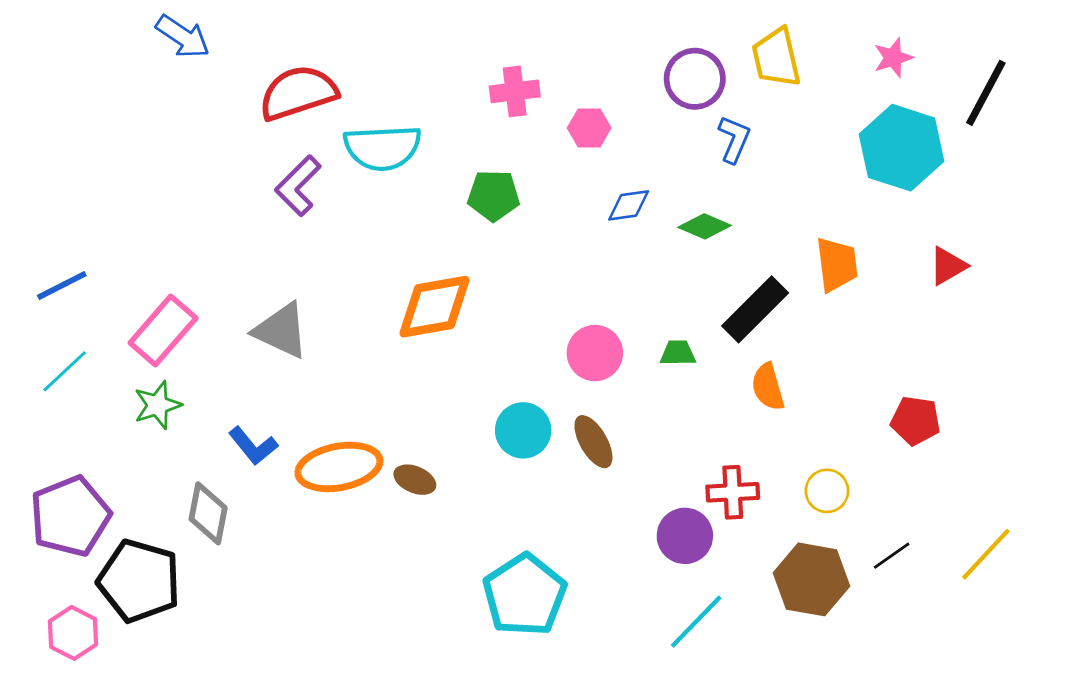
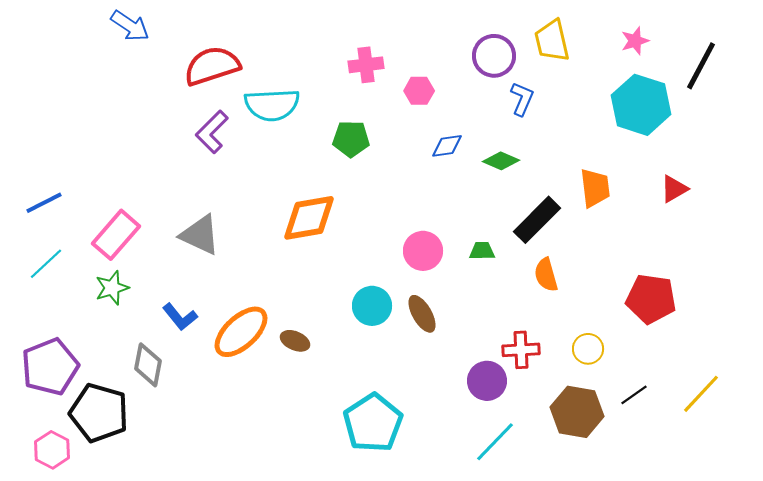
red pentagon: (916, 421) -> (651, 299), size x1.4
orange ellipse: (339, 467) -> (241, 332), turned -32

